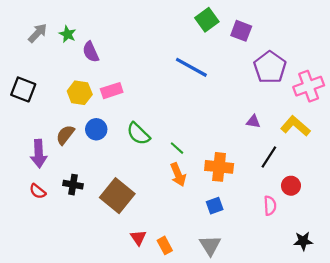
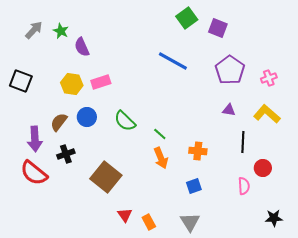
purple pentagon: (270, 67) -> (230, 70), moved
pink cross: (309, 86) -> (269, 78), moved, size x0.6
black line: (269, 157) -> (243, 142), turned -30
orange cross: (219, 167) -> (198, 151), size x0.7
black cross: (73, 185) -> (66, 154), moved, turned -30
red semicircle: (38, 191) -> (34, 173), size x1.8

